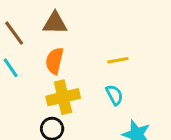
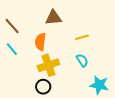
brown triangle: (55, 23) -> (53, 18), moved

